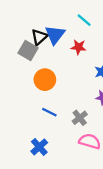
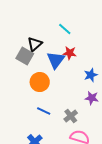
cyan line: (84, 20) -> (65, 29), moved
blue triangle: (55, 35) -> (56, 60), moved

